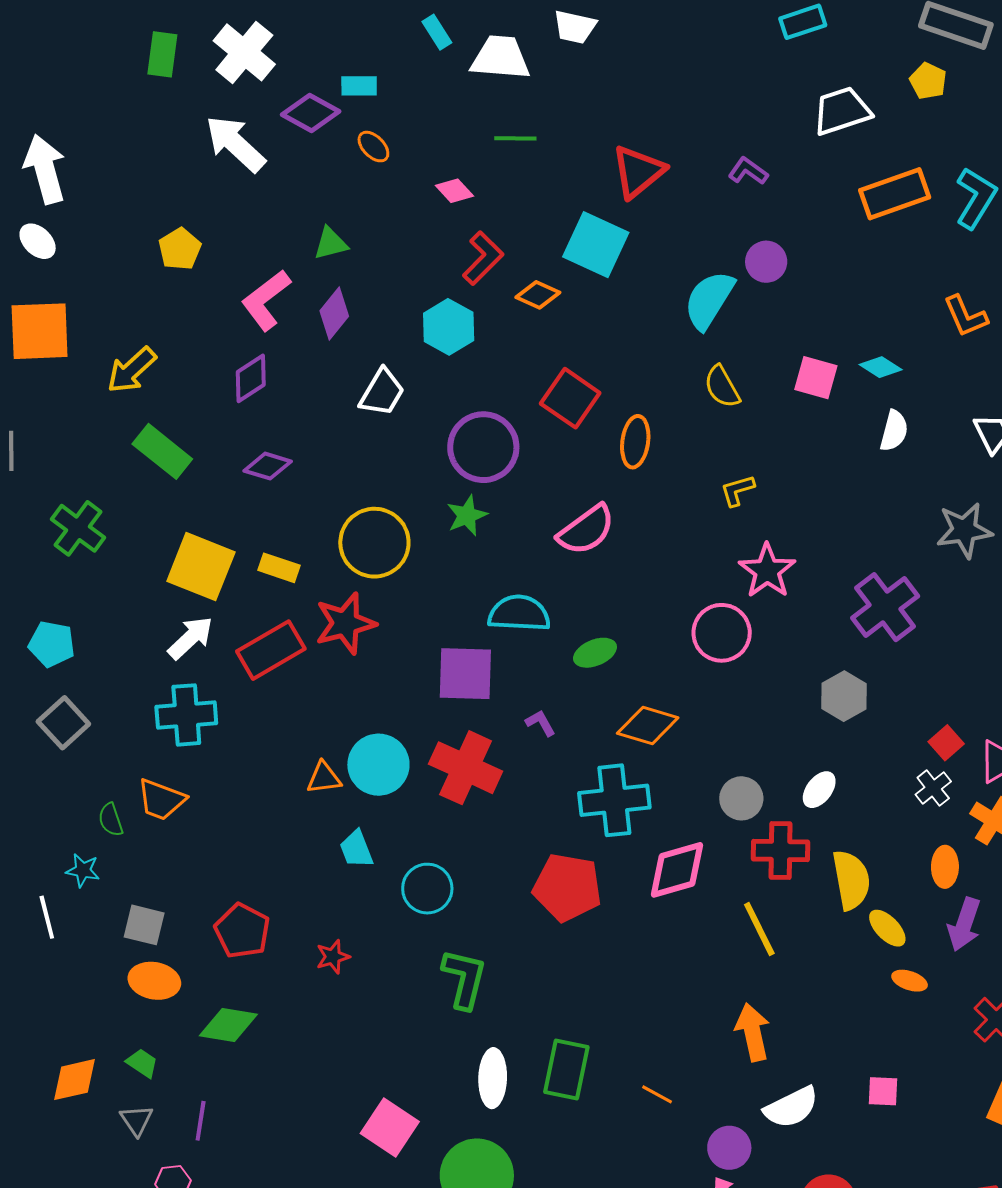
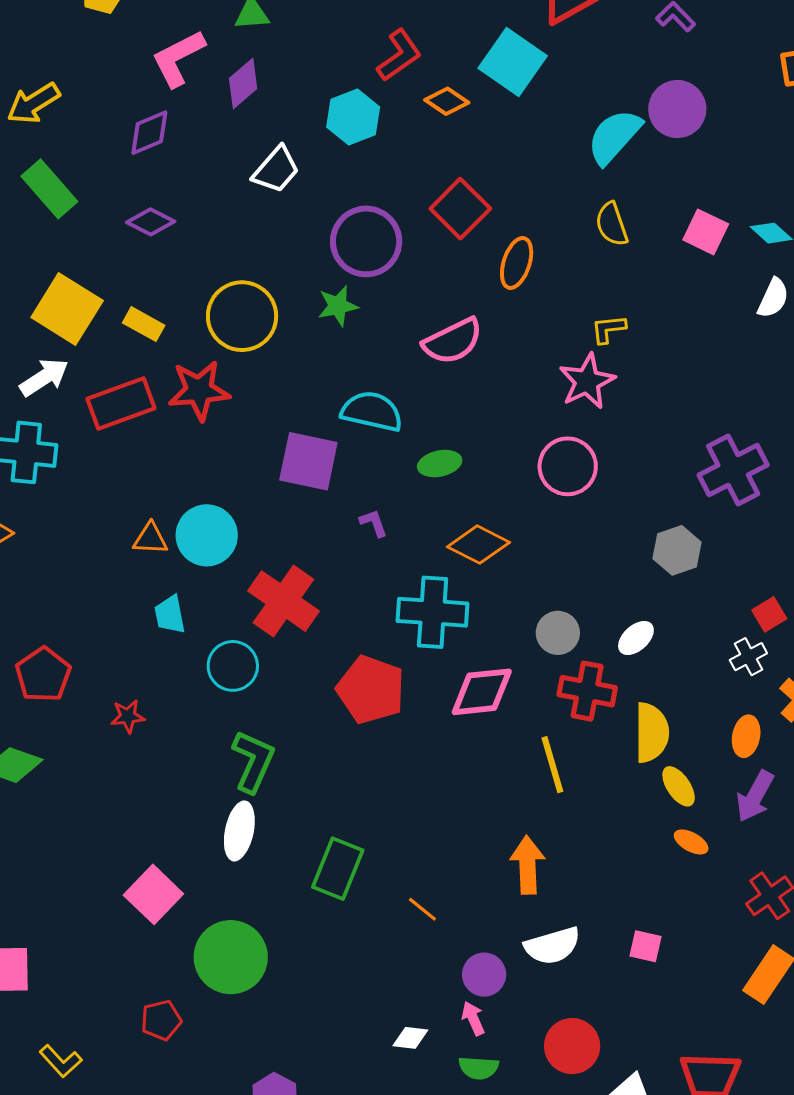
purple circle: (766, 262) -> (677, 109), size x1.4
pink star: (767, 571) -> (587, 381), moved
red cross: (466, 768) -> (283, 601), moved
white ellipse: (493, 1078) -> (239, 831), moved

